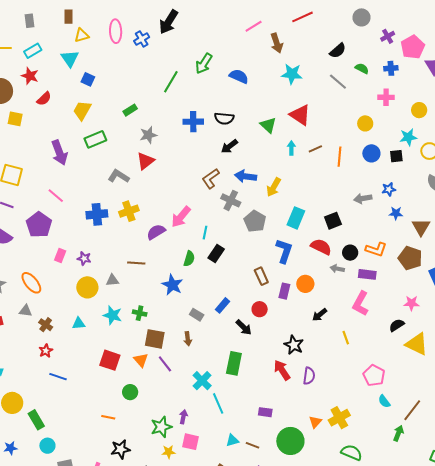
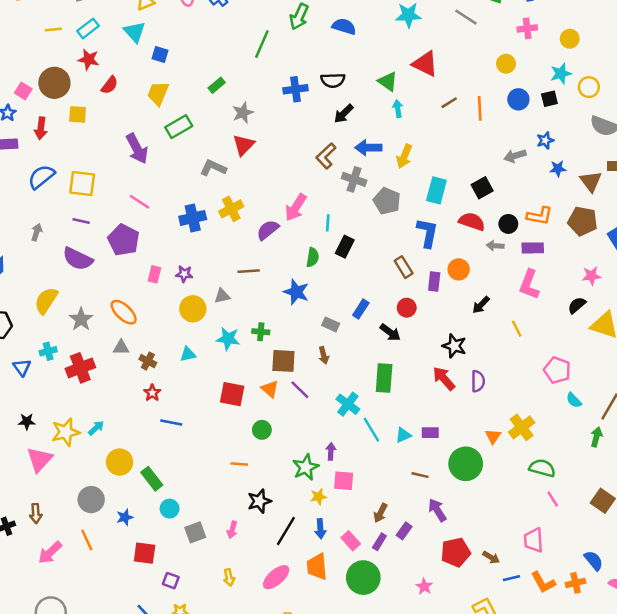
cyan arrow: (291, 148) -> (398, 109), moved
cyan triangle: (232, 440) -> (403, 435), moved

